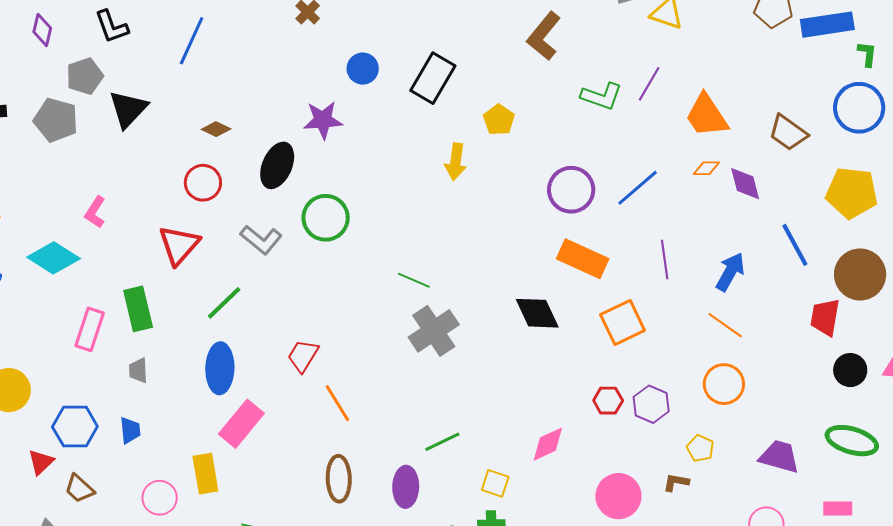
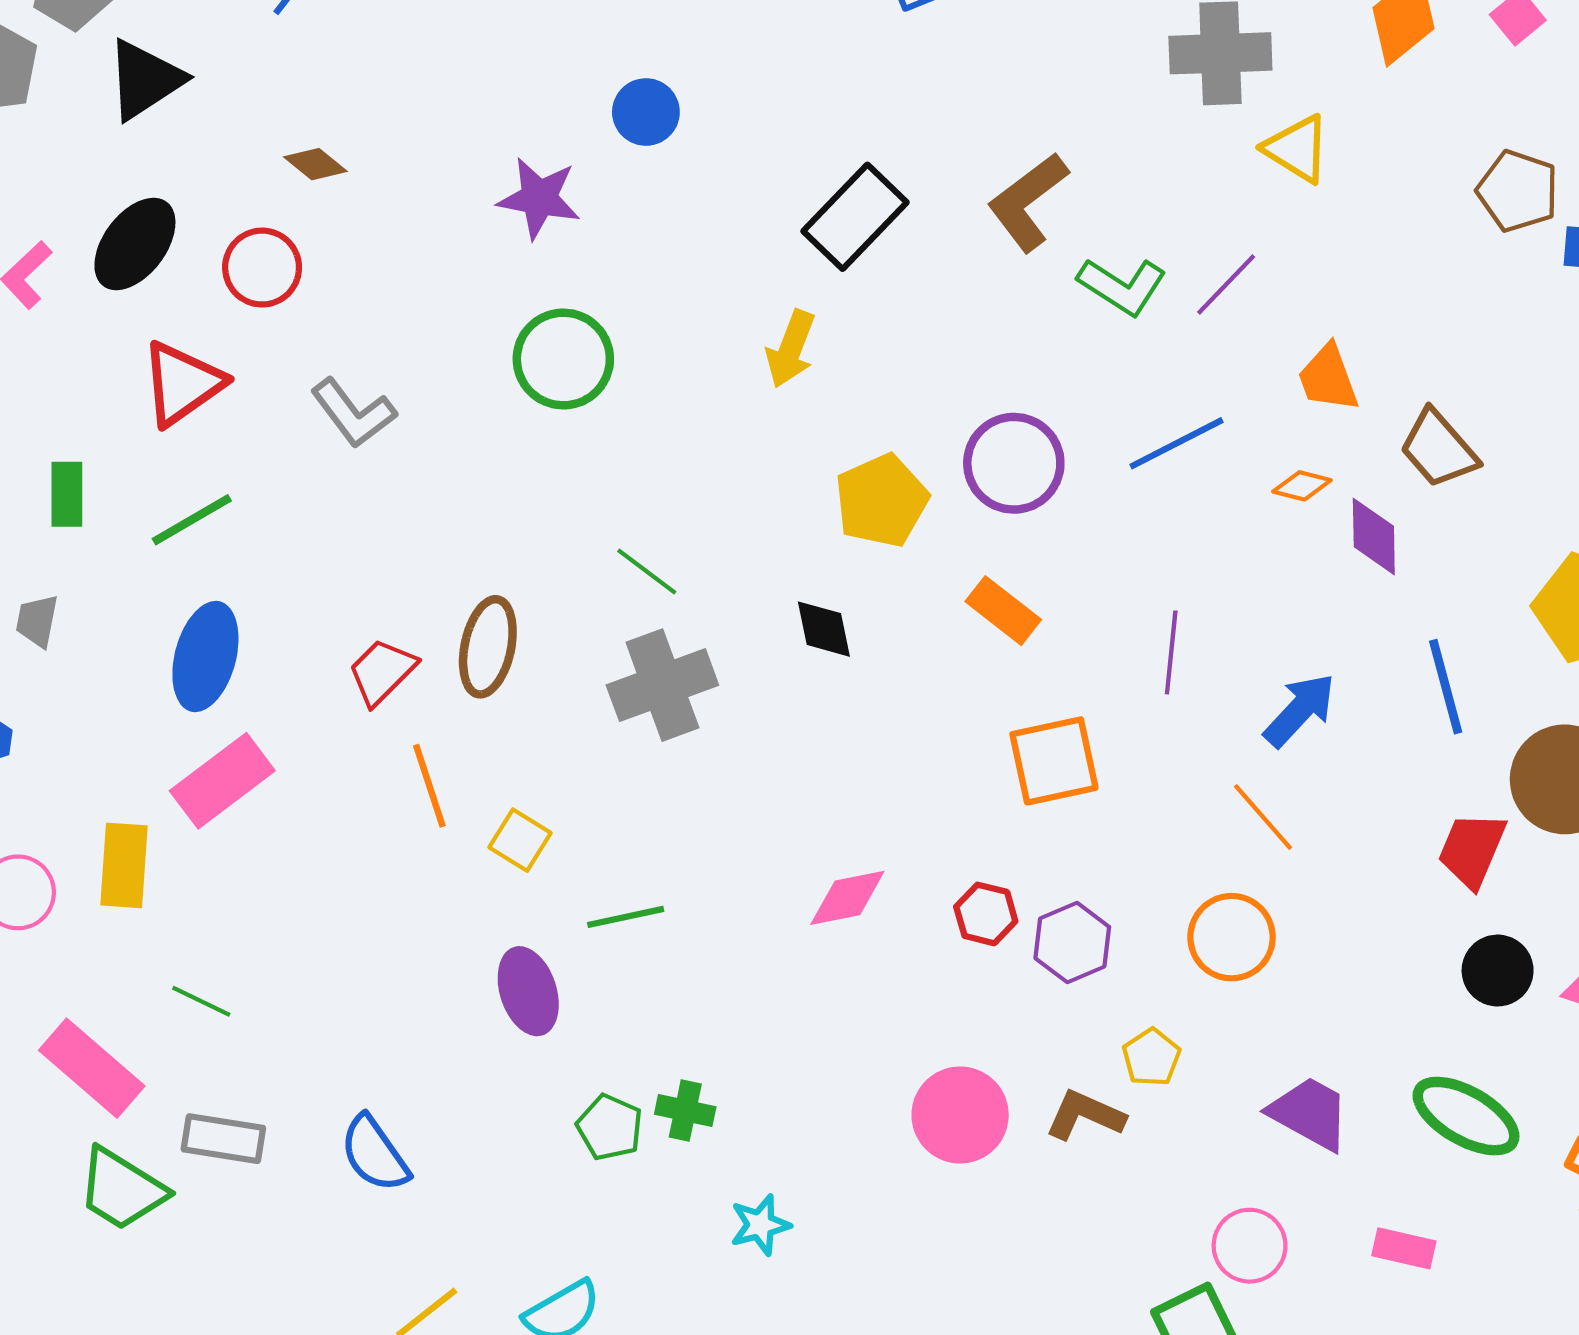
brown L-shape: (544, 36) -> (1028, 202), moved
black rectangle: (433, 78) -> (855, 217), moved
orange trapezoid: (707, 116) -> (1328, 378), size x0.7
yellow pentagon: (499, 120) -> (881, 501), moved, size x1.4
brown trapezoid: (788, 133) -> (1439, 449), moved
black ellipse: (277, 165) -> (135, 244), moved
blue line: (638, 188) -> (1176, 443), moved
green circle: (326, 218) -> (563, 359), moved
orange rectangle: (583, 259) -> (1003, 611), size x0.7
green line: (224, 303) -> (192, 520), moved
green rectangle: (138, 309) -> (67, 494), size x0.7
black diamond: (537, 313) -> (824, 629), moved, size x0.7
pink diamond: (548, 444) -> (847, 898), moved
brown ellipse: (339, 479) -> (488, 647), moved
brown L-shape: (676, 482) -> (1085, 1115), size x1.4
yellow square: (495, 483) -> (520, 840), moved
purple ellipse: (406, 487) -> (528, 991), turned -33

